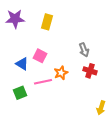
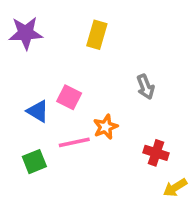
yellow rectangle: (47, 22) -> (97, 35), moved
red cross: (90, 71) -> (156, 153), moved
yellow arrow: (101, 108) -> (175, 188), turned 40

